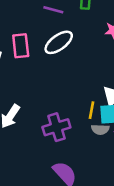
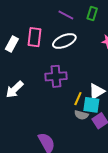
purple cross: (56, 127) -> (56, 76), moved

